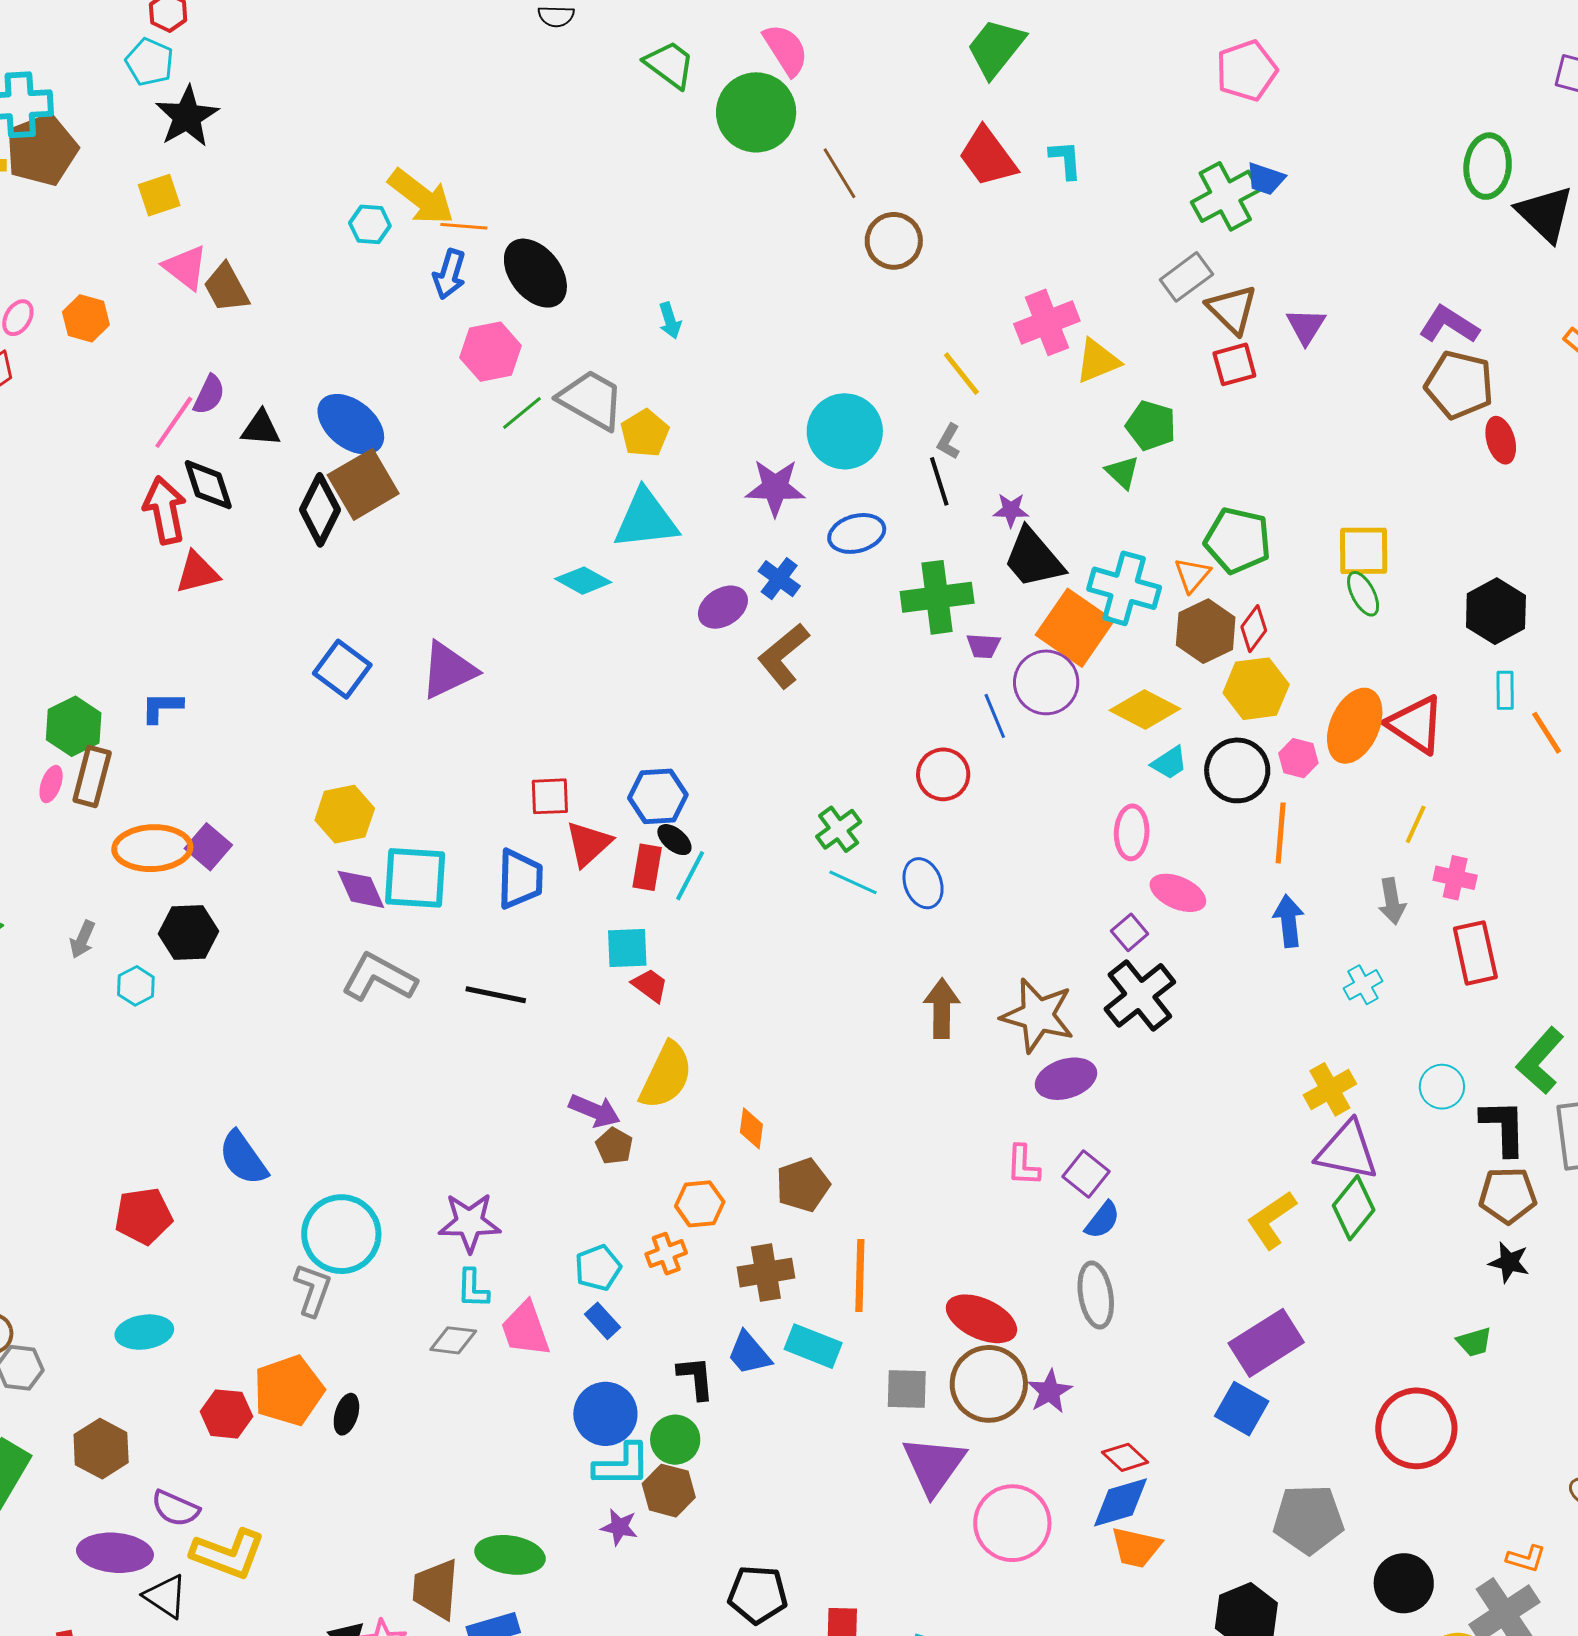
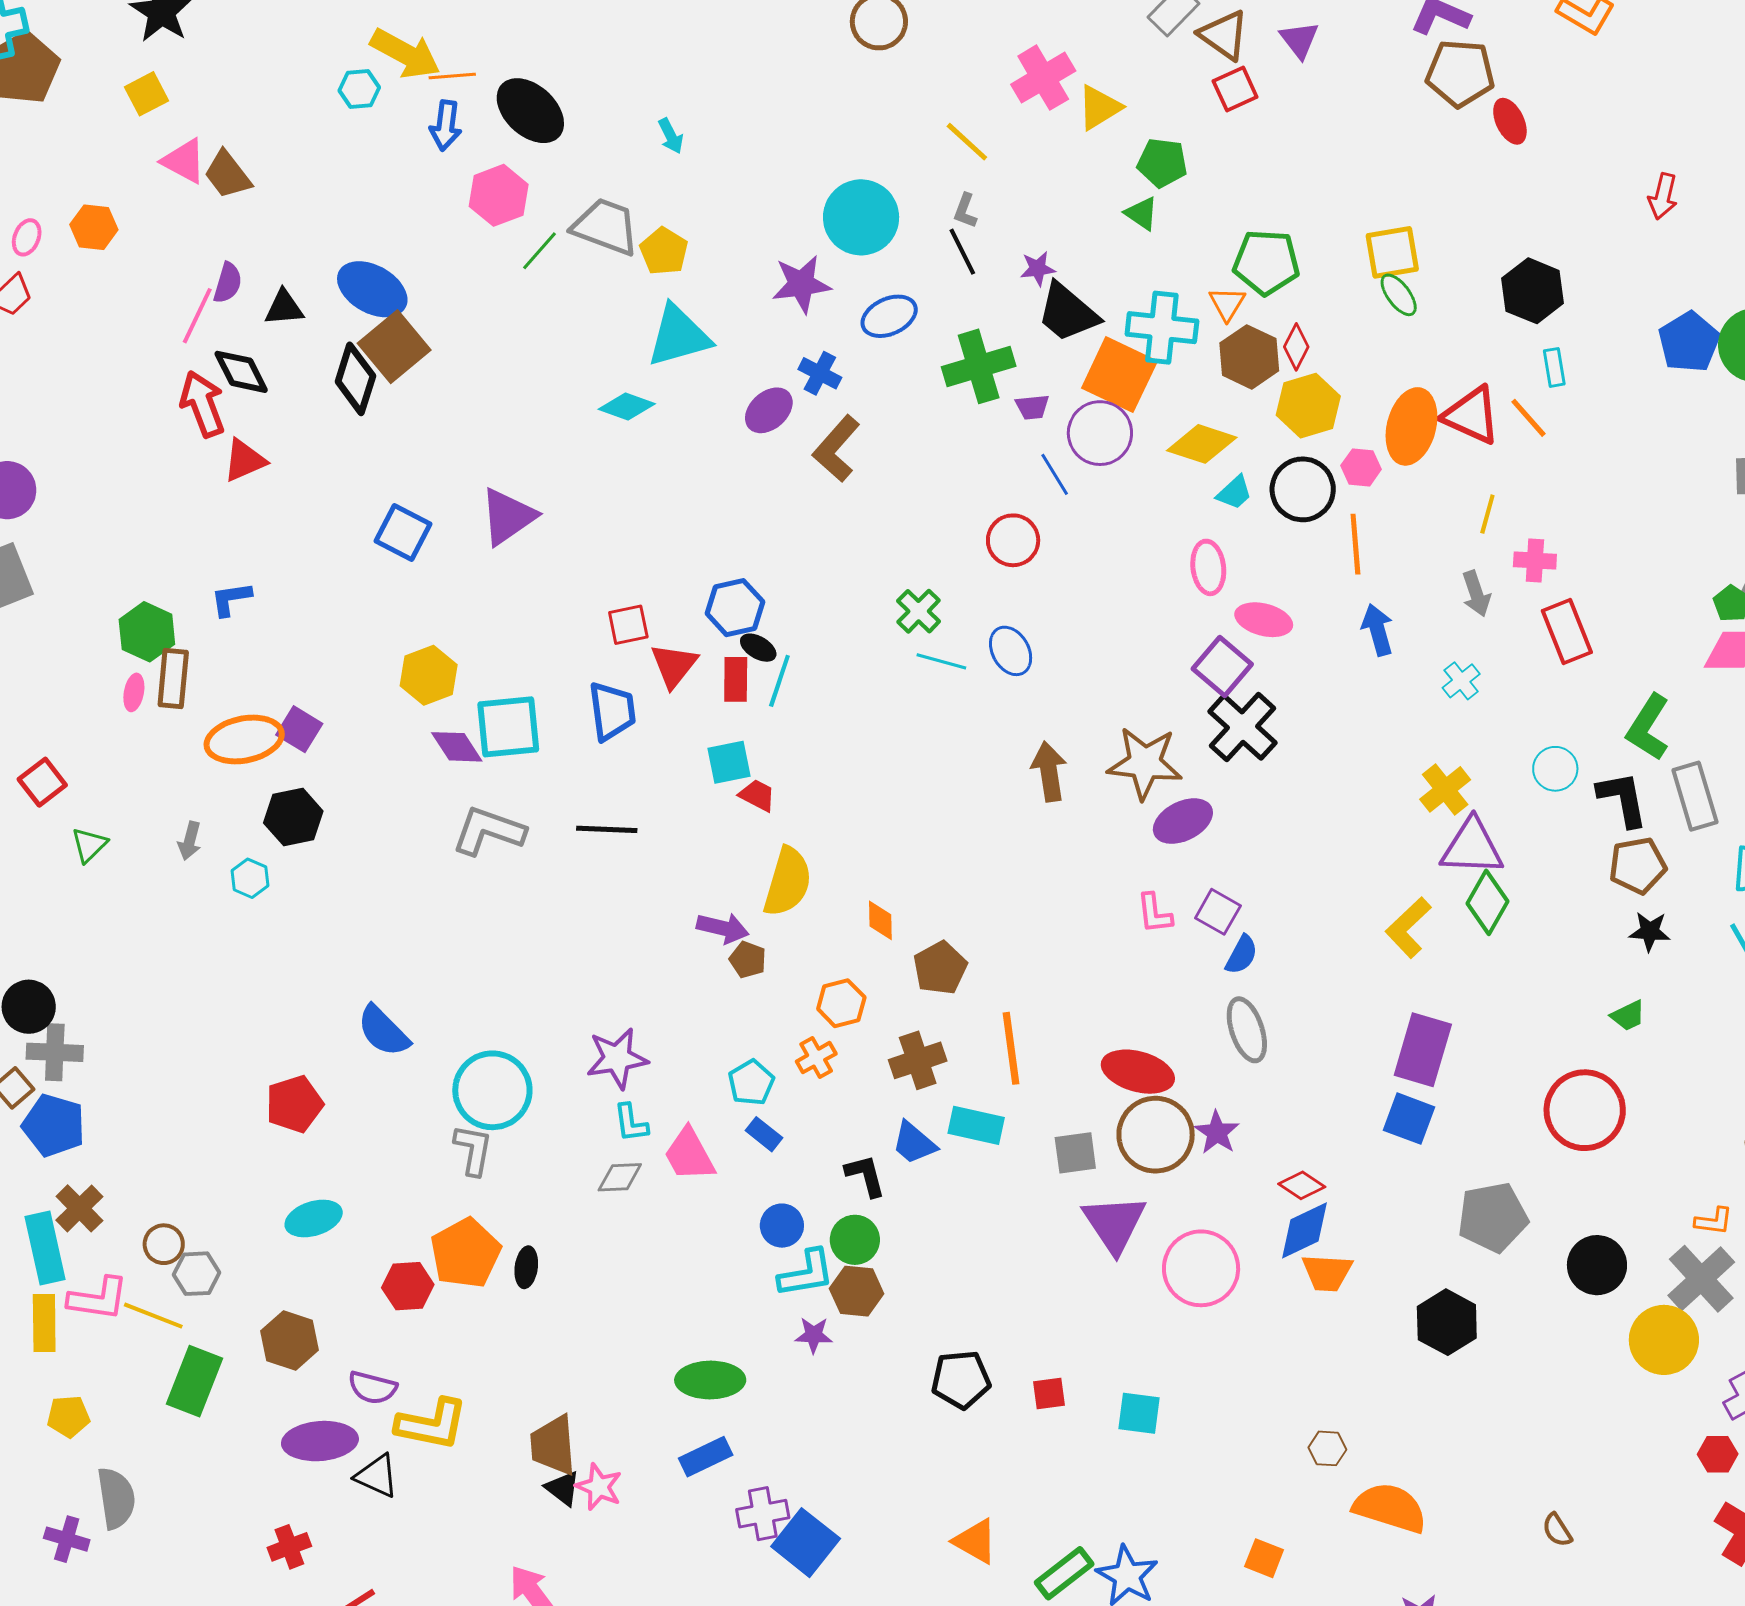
orange line: (1547, 733) -> (1529, 418), moved
purple square: (1130, 932) -> (1222, 666), size x1.6
purple rectangle: (1266, 1343) -> (1423, 1050), turned -32
blue circle: (605, 1414) -> (782, 1226), size x0.7
brown trapezoid: (436, 1589) -> (553, 1445), moved

